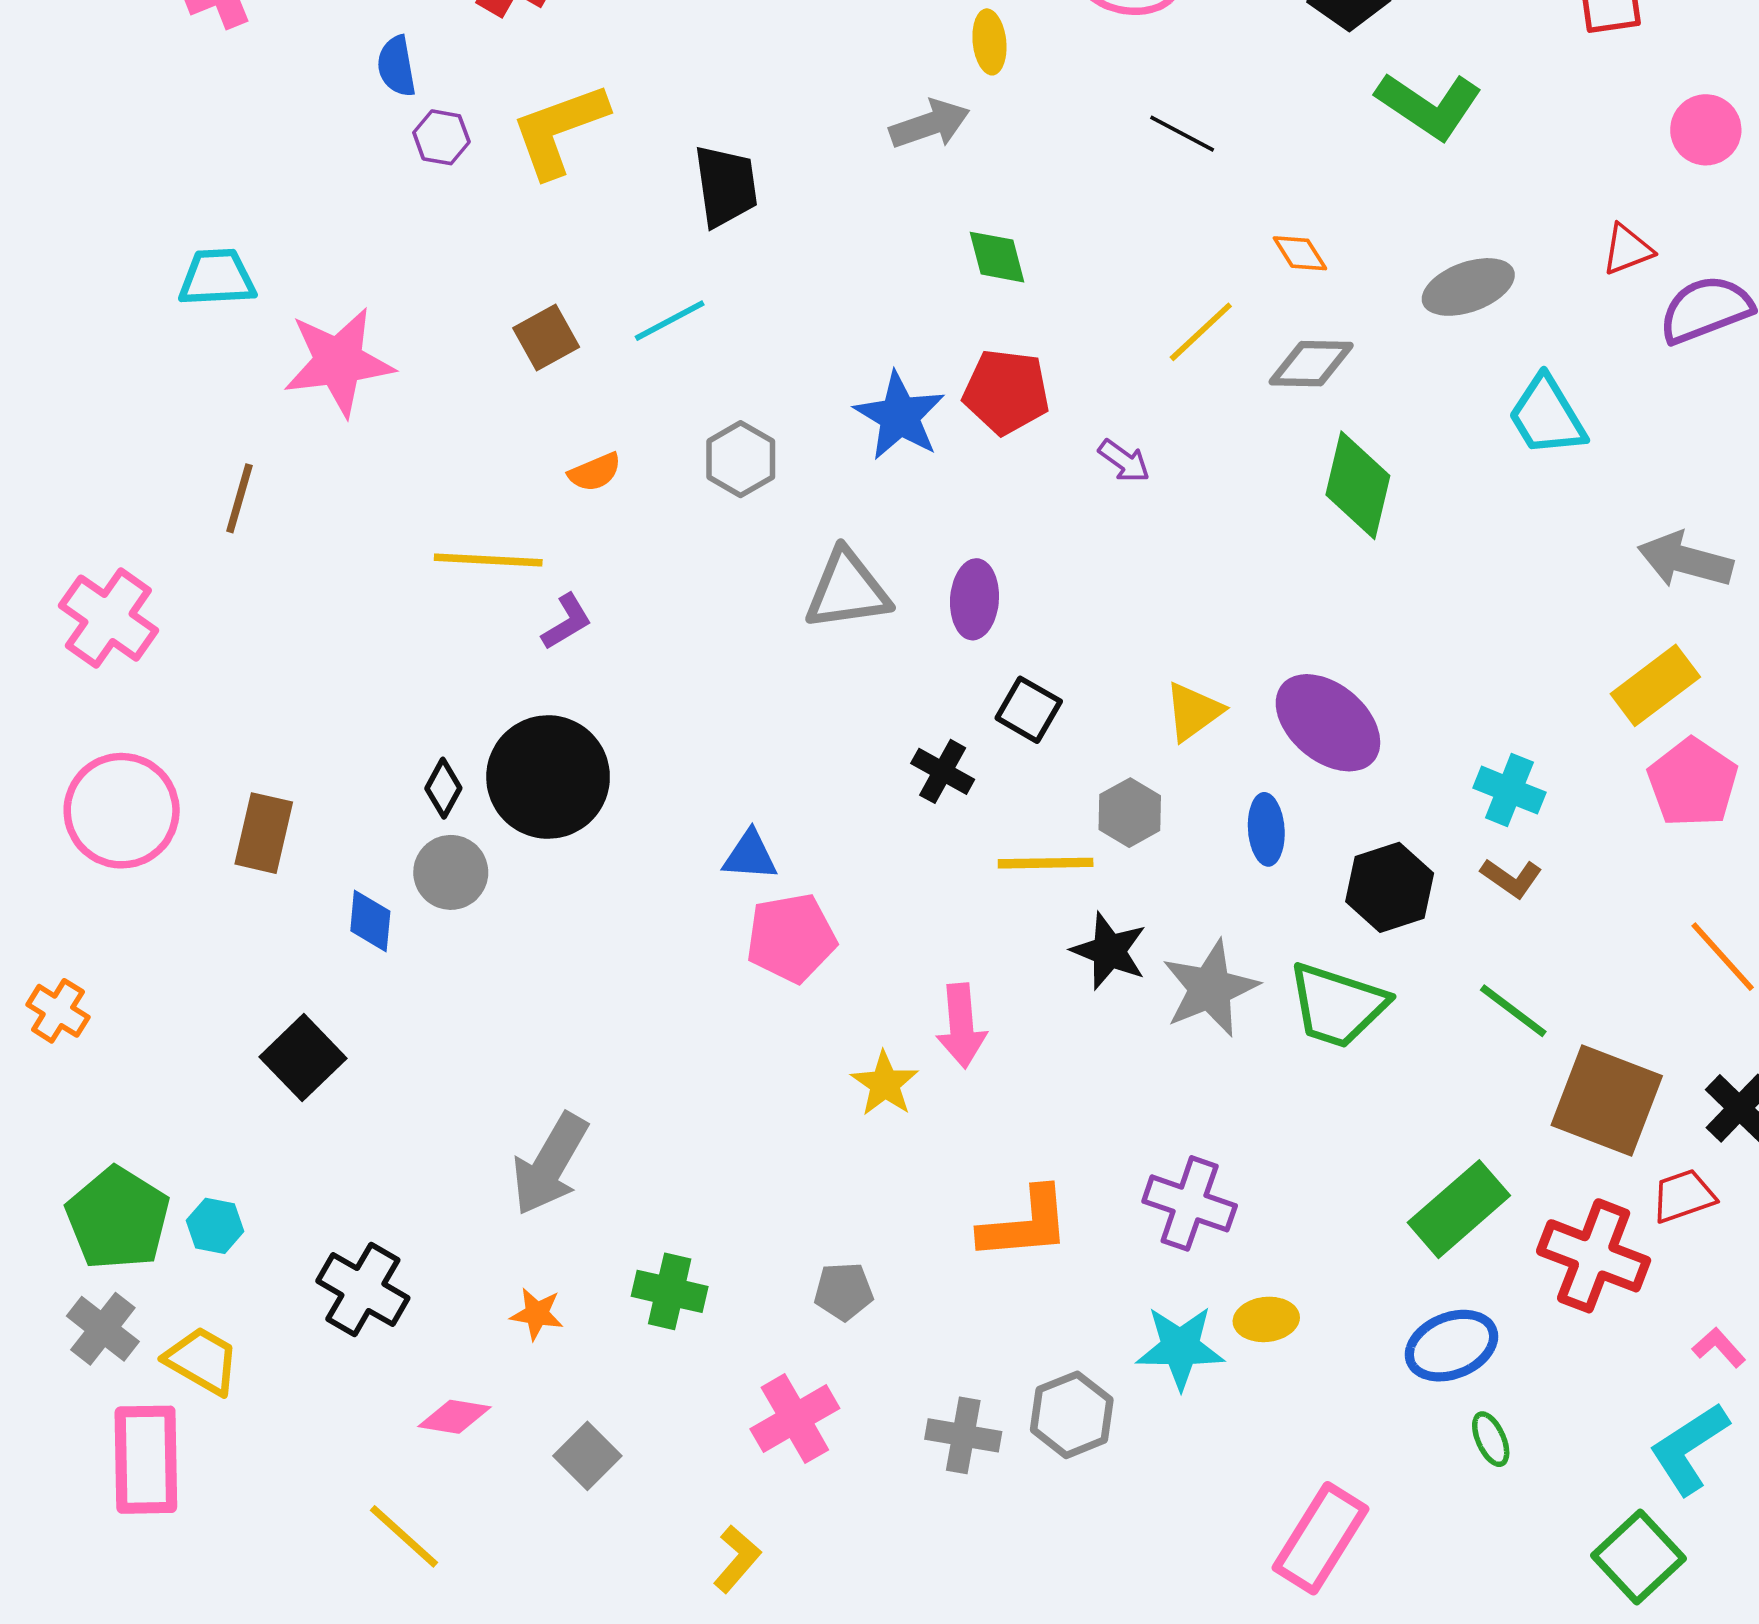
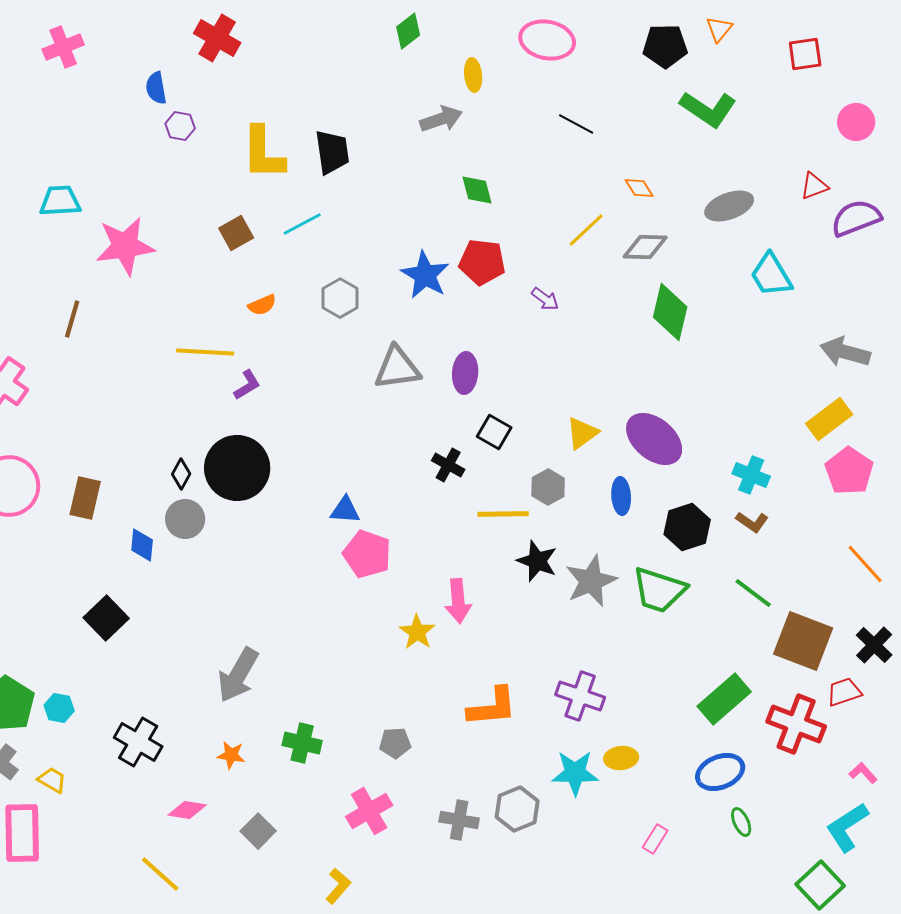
yellow L-shape: (559, 130) -> (263, 153), moved, turned -70
pink pentagon: (791, 938) -> (367, 554), turned 30
yellow trapezoid: (202, 1361) -> (52, 780), size x0.7
pink rectangle: (1321, 1538) -> (655, 839), moved, size x0.5

